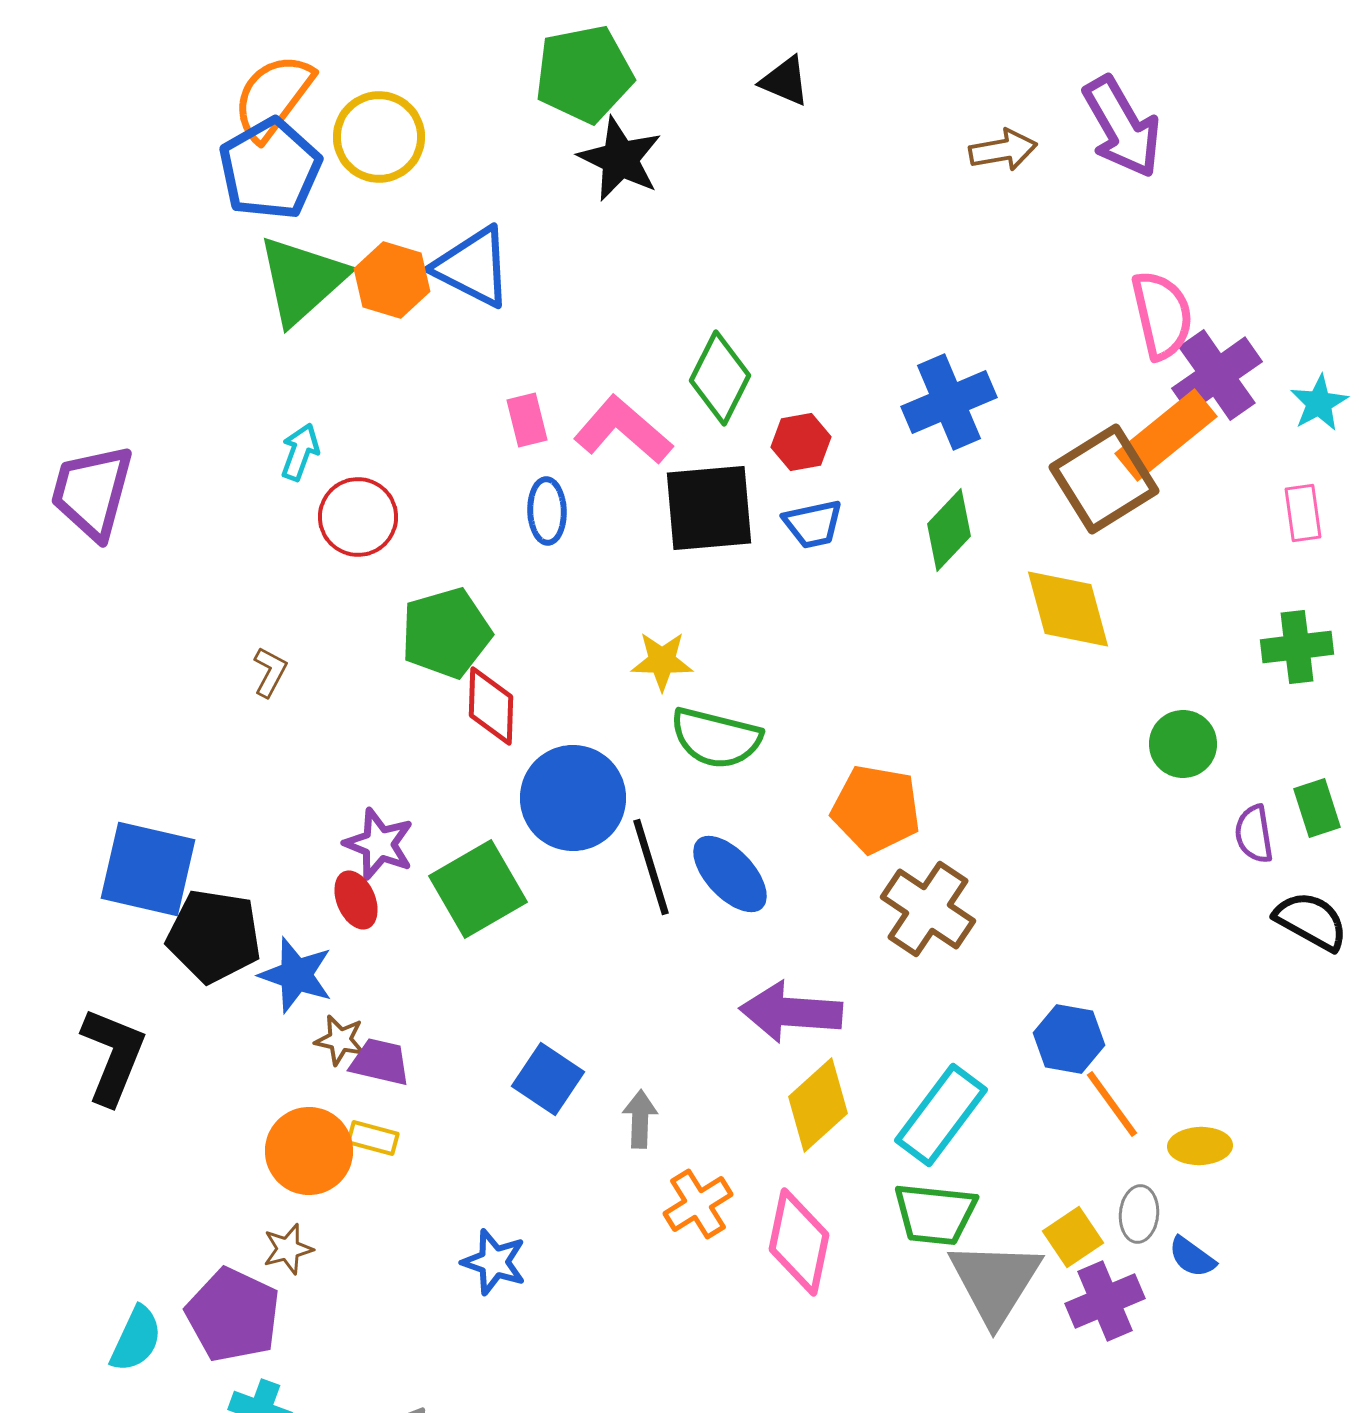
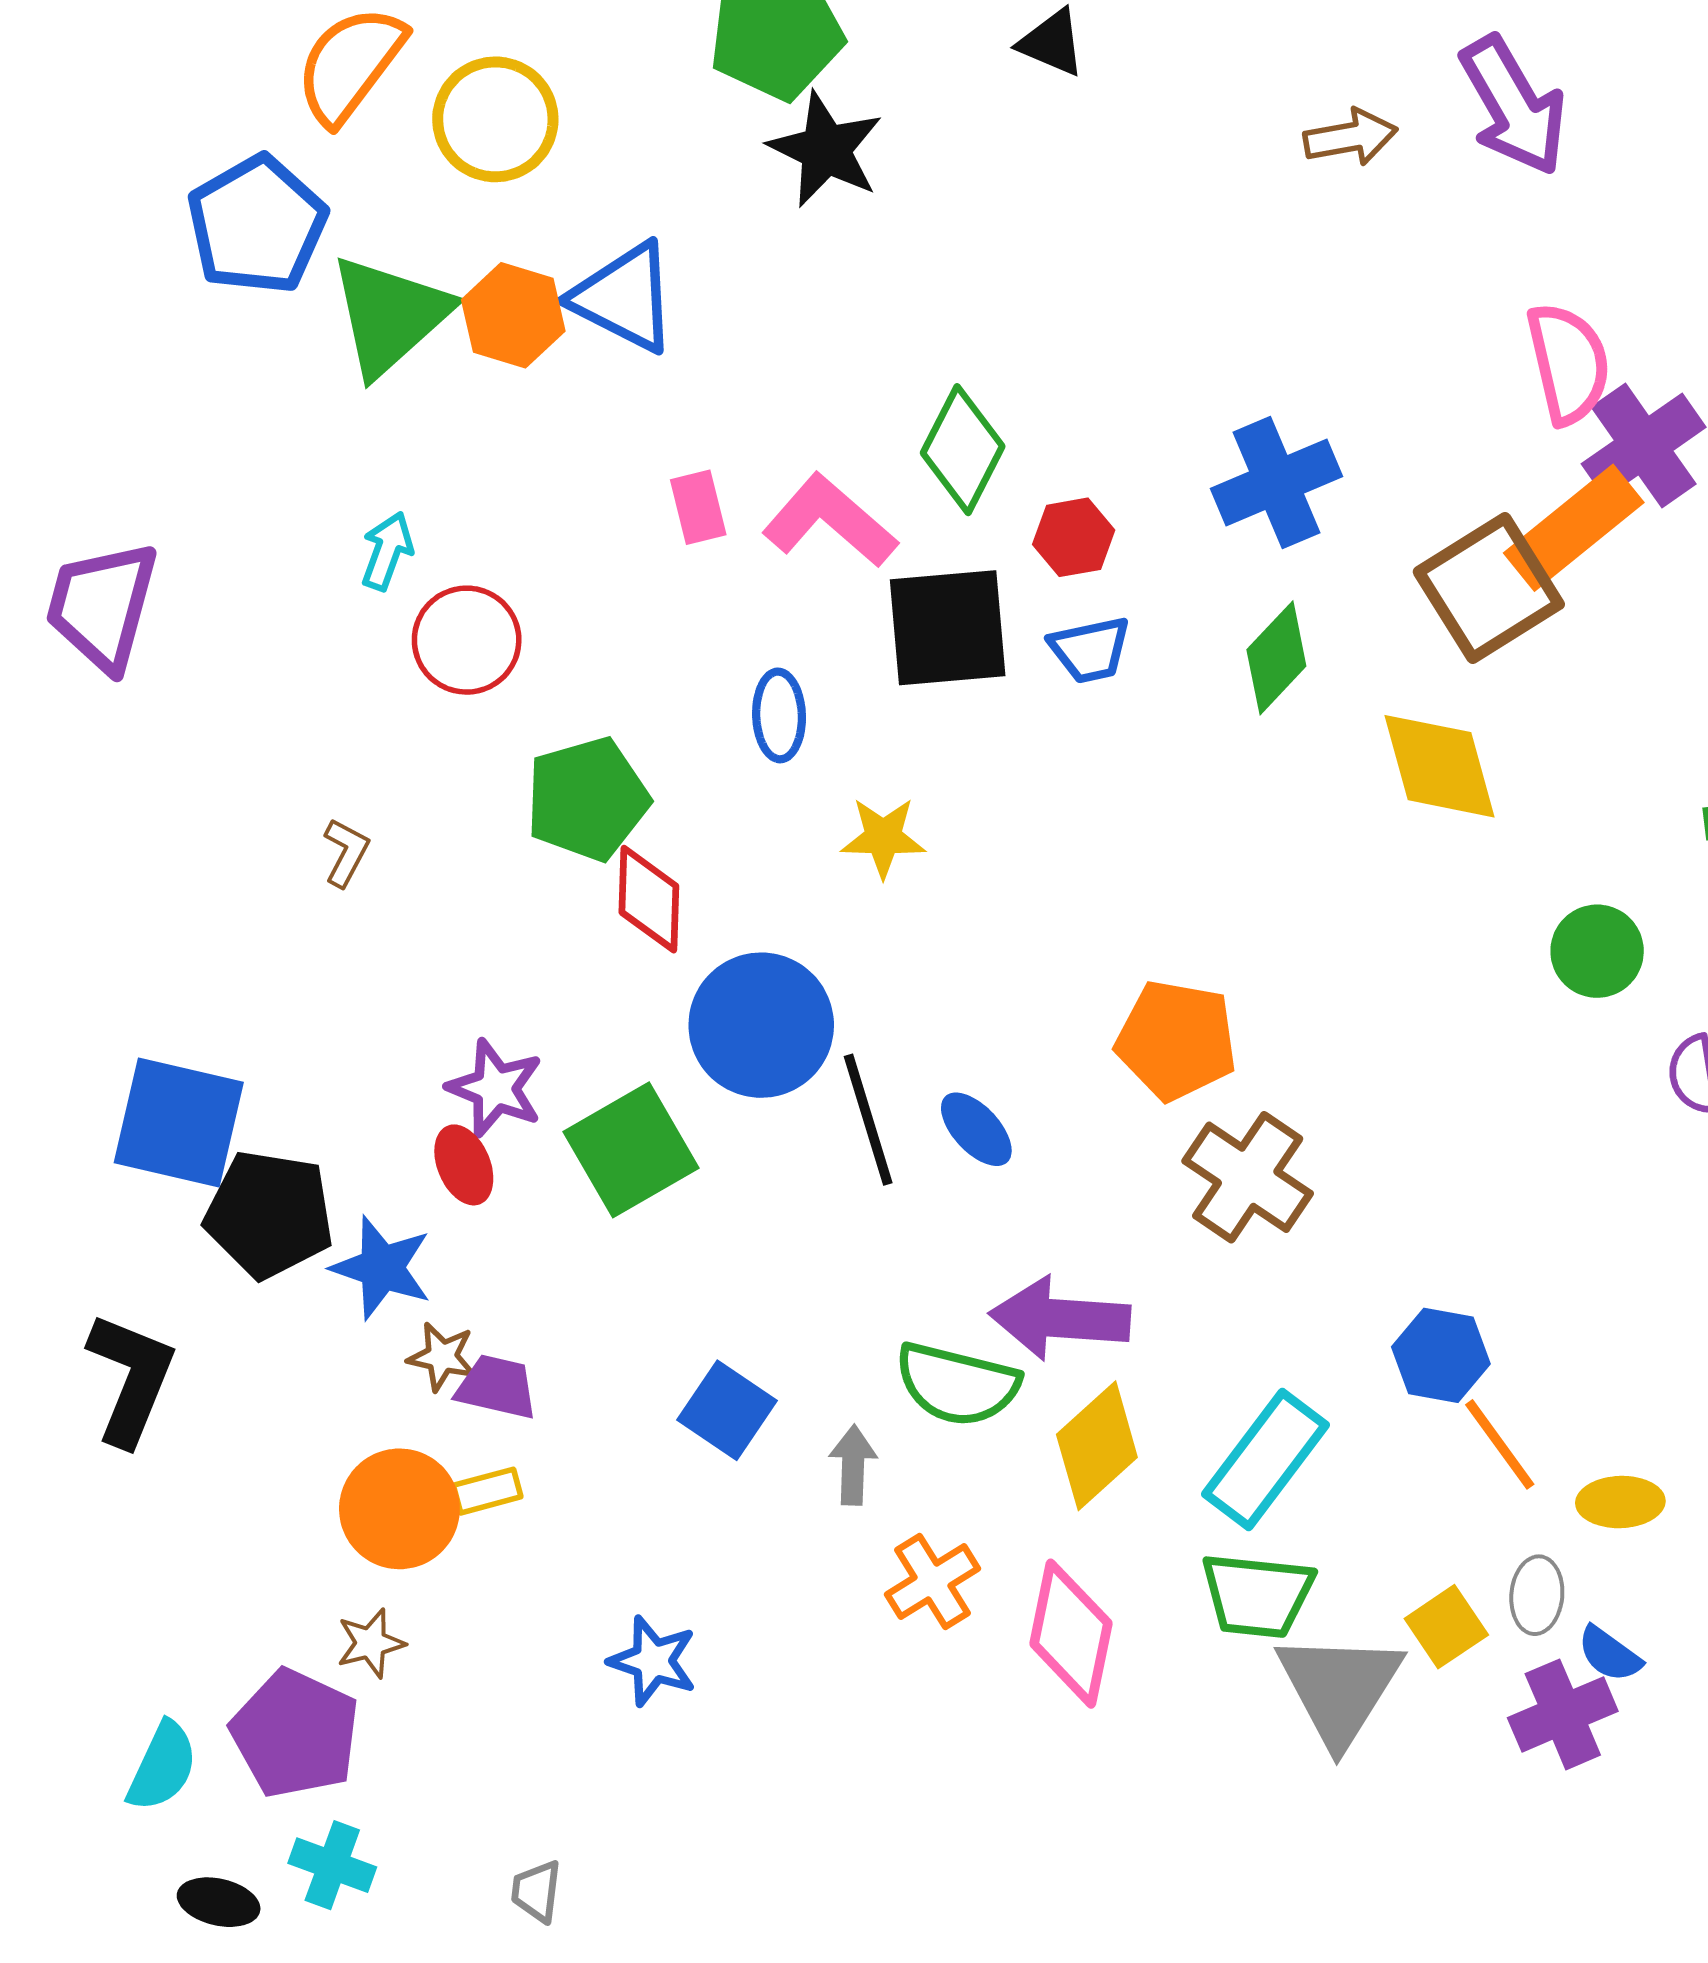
blue pentagon: (270, 169) -> (257, 225), moved
blue ellipse: (547, 511) -> (779, 715), moved
green semicircle: (716, 738) -> (957, 1384), moved
blue ellipse: (730, 874) -> (976, 1129), size x0.7
yellow rectangle: (373, 1138) -> (487, 1491), turned -30
purple cross: (1105, 1301) -> (1563, 1714), moved

